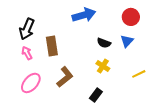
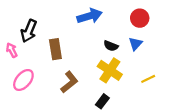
pink arrow: (27, 53) -> (12, 50), moved
yellow cross: (103, 66) -> (110, 70), size x1.6
pink ellipse: (31, 83) -> (23, 80), moved

